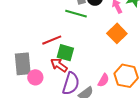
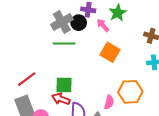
red line: (52, 40) -> (27, 79), moved

